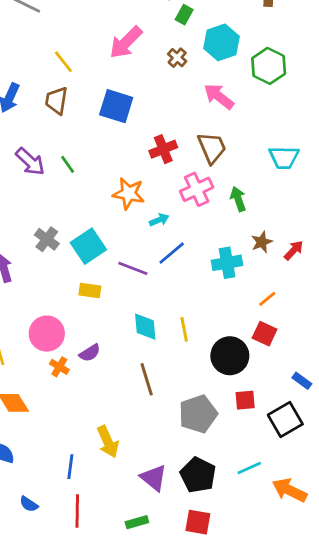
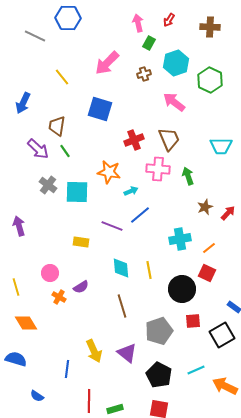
brown cross: (177, 58) -> (144, 74), turned 32
brown trapezoid: (57, 101) -> (57, 126), moved
pink cross: (197, 189) -> (158, 169), turned 30
gray cross: (47, 239) -> (48, 185), moved
cyan square: (88, 246) -> (77, 192), moved, turned 35
cyan cross: (227, 263) -> (180, 239), moved
pink circle: (47, 334) -> (50, 273), size x0.7
purple triangle: (154, 478) -> (127, 353), moved
red line: (77, 511) -> (89, 401), moved

